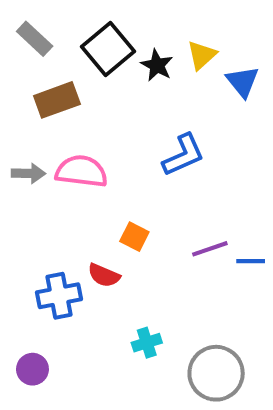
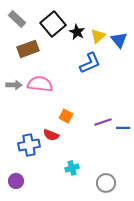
yellow triangle: (202, 55) -> (98, 36), moved
blue L-shape: (183, 155) -> (90, 63), moved
gray circle: (216, 373) -> (106, 183), size x0.7

